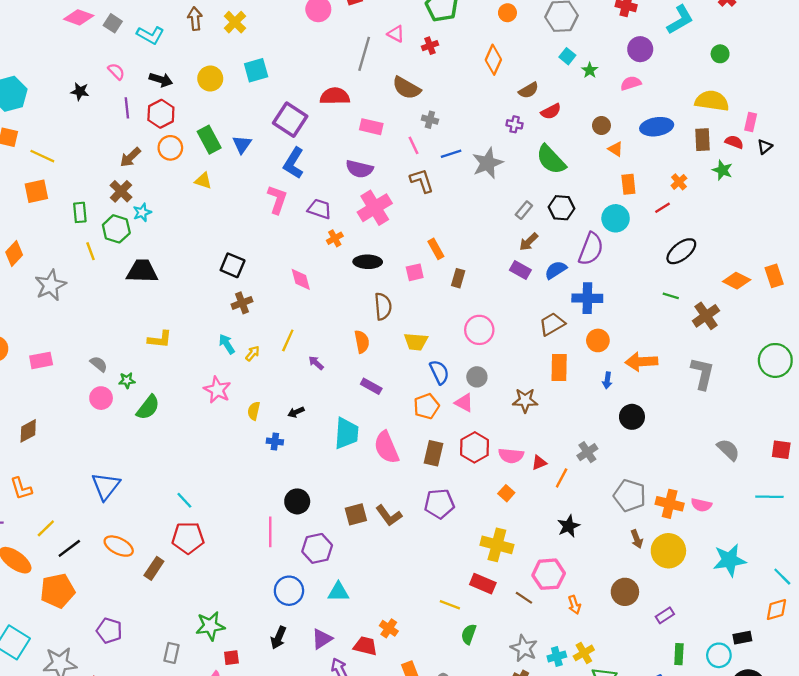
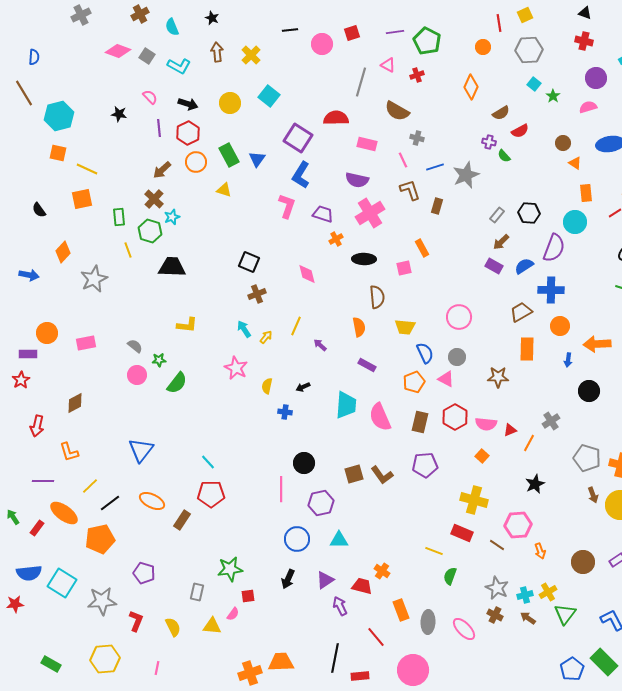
cyan square: (256, 70) -> (269, 96), turned -35
green semicircle: (551, 160) -> (504, 156), moved, size x0.5
brown rectangle: (458, 278) -> (437, 206), moved
brown circle: (625, 592) -> (583, 562), moved

